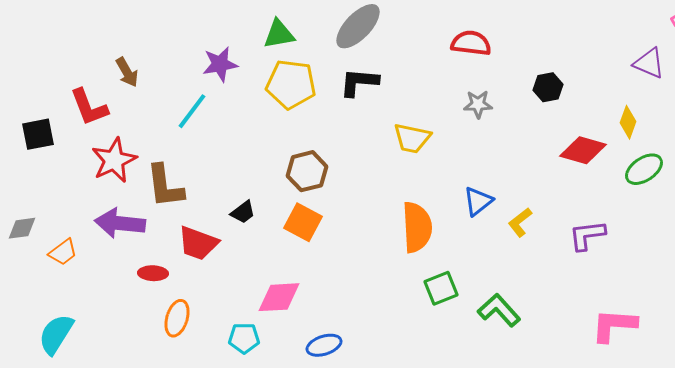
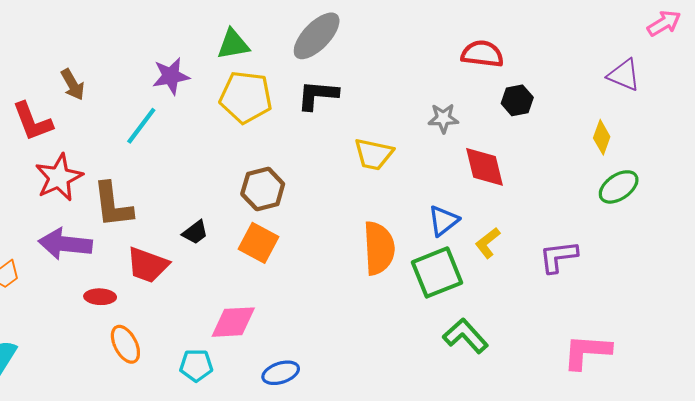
red semicircle: (471, 43) -> (482, 54), moved
red diamond: (583, 150) -> (484, 167), moved, turned 60
green square: (441, 288) -> (437, 272), moved, size x1.4
orange ellipse: (177, 318) -> (125, 344), turned -45

